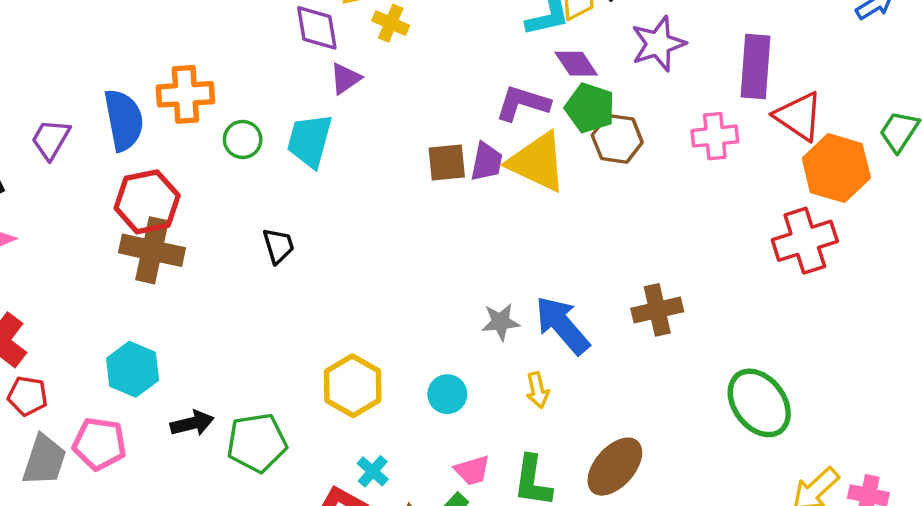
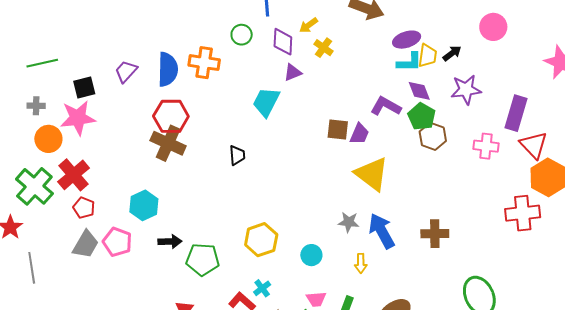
green circle: (243, 139) -> (242, 35), moved
yellow triangle: (537, 162) -> (372, 174), moved

